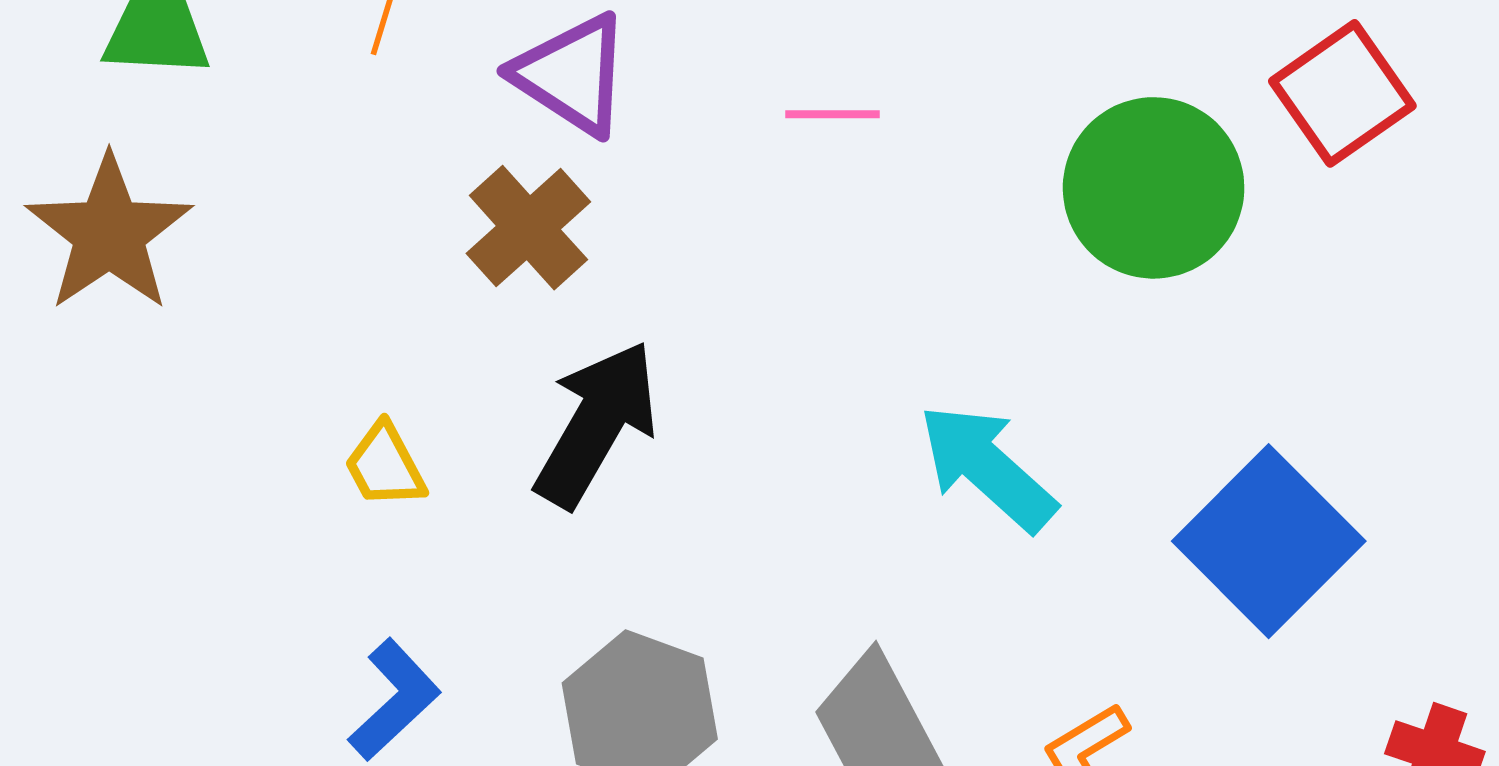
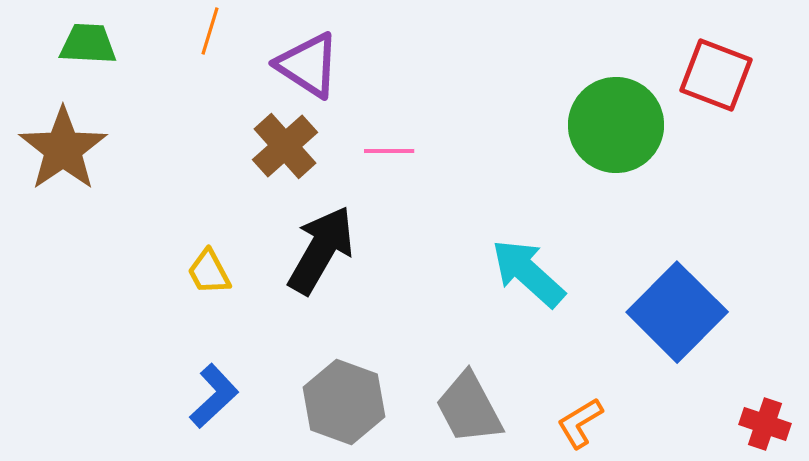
red square: (1342, 93) -> (716, 75), turned -34
pink line: (832, 114) -> (389, 151), moved

